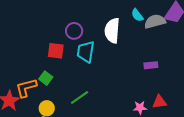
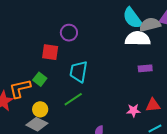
cyan semicircle: (137, 15) -> (132, 18), size x1.6
white semicircle: (112, 31) -> (138, 39), moved, turned 85
cyan trapezoid: (86, 52) -> (79, 72), moved

